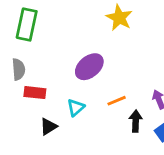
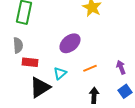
black arrow: (136, 121) -> (94, 95), moved
black triangle: (48, 127) -> (40, 87), size x1.6

